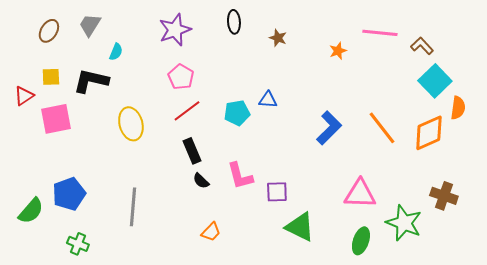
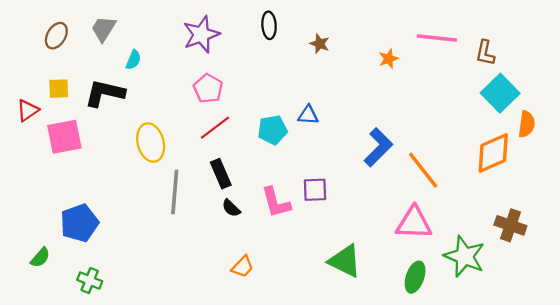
brown L-shape: (422, 46) -> (485, 53), turned -125
orange line: (382, 128) -> (423, 170), moved
purple square: (277, 192) -> (315, 190), moved
gray line: (133, 207) -> (175, 192), moved
green semicircle: (31, 211) -> (40, 258), moved, size x0.7

